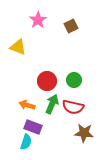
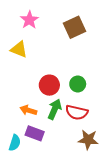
pink star: (38, 20) -> (29, 20), moved
brown square: (71, 26) -> (75, 27), size x1.5
cyan semicircle: (26, 142) -> (15, 143), moved

